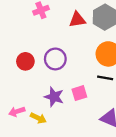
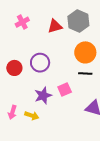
purple star: (54, 97) -> (43, 95), turned -30
pink arrow: (17, 112) -> (12, 112), turned -48

